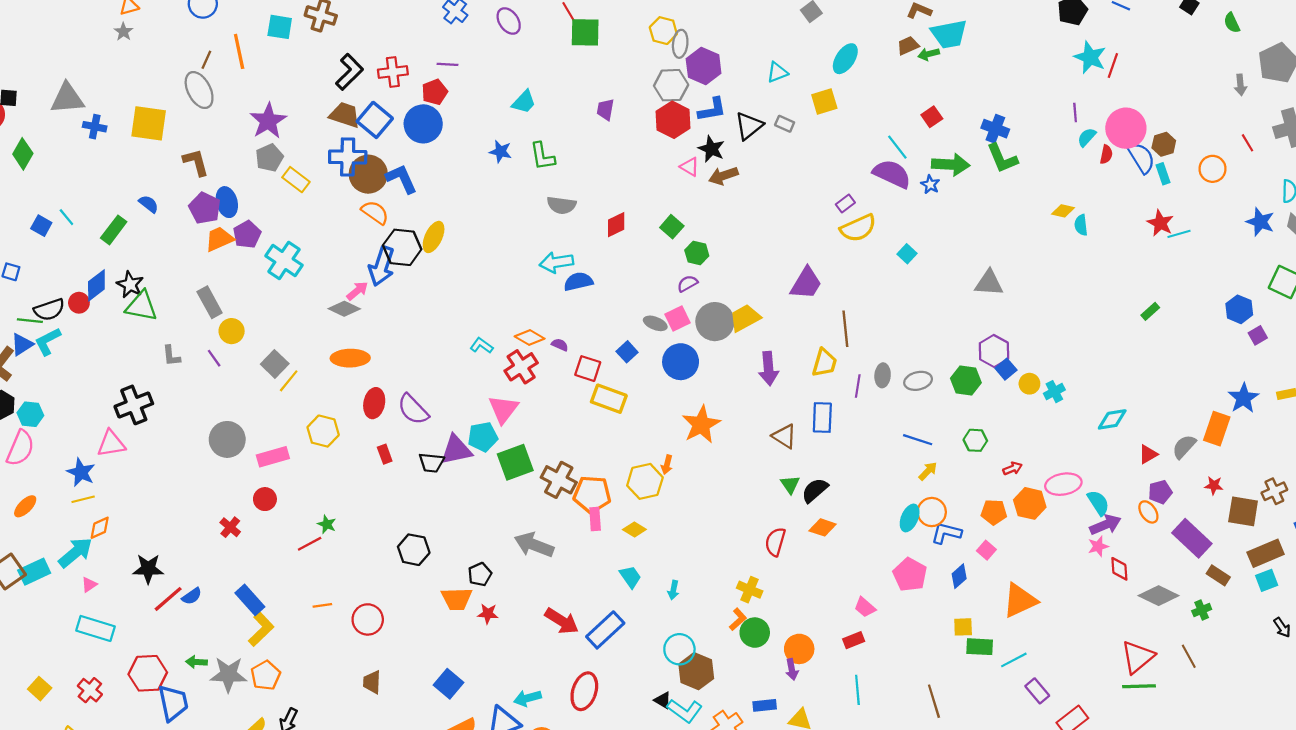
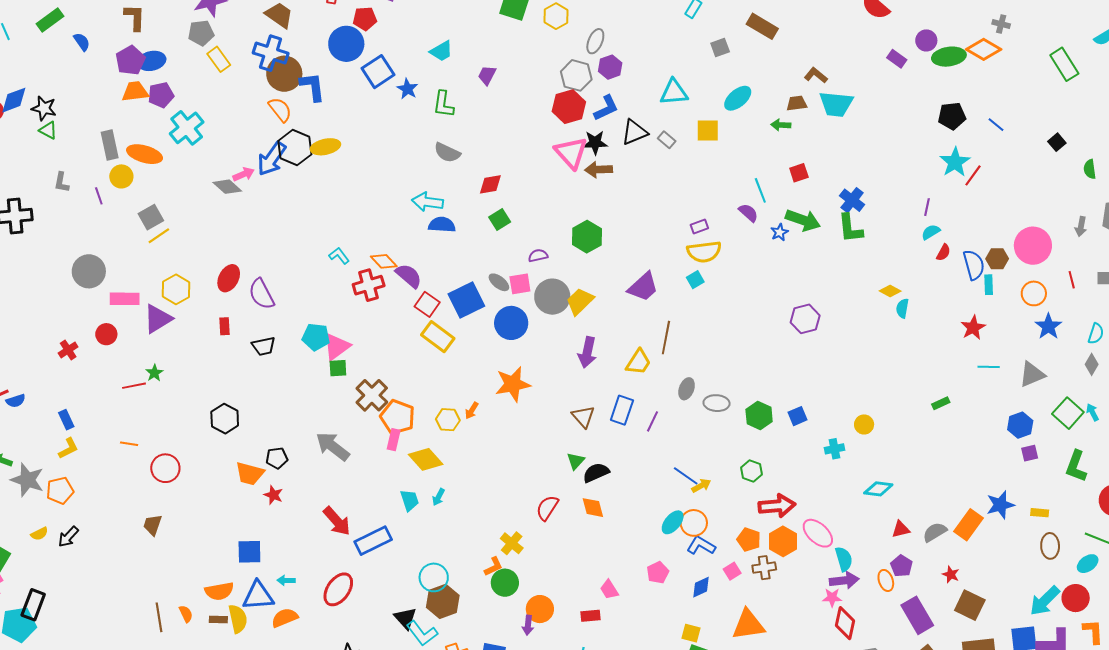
yellow hexagon: (663, 31) -> (556, 16), moved
green arrow: (929, 54) -> (781, 125), moved
purple hexagon: (704, 66) -> (610, 67), size x0.7
cyan triangle: (777, 72) -> (674, 92), size x1.4
purple trapezoid: (605, 109) -> (487, 75), moved
blue L-shape: (712, 110) -> (606, 108), turned -32
blue square: (375, 120) -> (378, 72), moved
pink circle: (1126, 128) -> (1033, 246), moved
black star: (711, 149) -> (595, 143), turned 30
pink triangle: (690, 167) -> (571, 153), size x1.8
purple semicircle: (892, 174) -> (748, 213), size x0.6
blue ellipse: (227, 202) -> (152, 61), turned 76
blue star: (1260, 222) -> (1048, 326), moved
green square: (672, 227) -> (500, 219), moved
green rectangle: (114, 230) -> (50, 20), moved
cyan line: (1179, 234) -> (989, 367), moved
yellow ellipse: (434, 237) -> (325, 147), turned 36
green hexagon: (697, 253) -> (587, 237), moved, size x1.4
cyan square: (907, 254) -> (695, 280), moved
gray triangle: (989, 283) -> (1032, 374), moved, turned -44
black star: (130, 285) -> (44, 108), turned -30
green triangle: (141, 306) -> (48, 130), size x0.6
yellow trapezoid: (745, 318) -> (580, 301), turned -32
purple semicircle: (560, 345) -> (409, 276), size x1.8
purple hexagon: (994, 351) -> (805, 319), moved
blue square: (627, 352) -> (466, 300), size x1.8
orange ellipse: (350, 358) -> (145, 154), moved
yellow circle: (1029, 384) -> (864, 424), moved
purple line: (858, 386) -> (652, 421), moved
pink triangle: (503, 409) -> (337, 347), moved
blue line: (918, 440) -> (686, 476), moved
purple triangle: (456, 450) -> (158, 319), moved, turned -36
green square: (515, 462) -> (338, 368), size x0.6
black trapezoid: (431, 463) -> (264, 346), turned -35
red arrow: (1012, 468) -> (777, 506), size x2.0
yellow hexagon: (645, 481) -> (448, 420), size x0.7
pink ellipse: (1063, 484) -> (818, 533), turned 36
brown cross: (1274, 491) -> (764, 568), moved
purple pentagon: (1160, 492) -> (902, 566), turned 30
orange diamond: (823, 527) -> (593, 508), turned 40
yellow diamond: (634, 529) -> (426, 459), size x1.6
red diamond: (1119, 569) -> (845, 623), size x1.4
pink pentagon: (910, 575) -> (658, 573), size x0.7
cyan arrow: (673, 590) -> (438, 497), moved
blue rectangle: (250, 600) -> (66, 420), size x0.7
yellow L-shape: (261, 629) -> (68, 448), size x0.7
blue square: (448, 684) -> (249, 552), moved, turned 32
cyan arrow: (527, 698) -> (286, 580), size x0.7
black triangle: (663, 700) -> (405, 618), size x1.4

